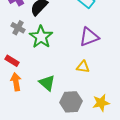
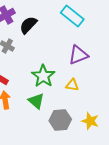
green star: (41, 37) -> (43, 76), moved
yellow star: (101, 103) -> (90, 121), turned 30

